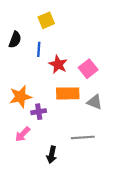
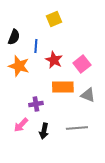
yellow square: (46, 20) -> (54, 19), moved
orange star: (20, 97) -> (19, 66), moved, turned 30
black arrow: (52, 155) -> (44, 131), moved

